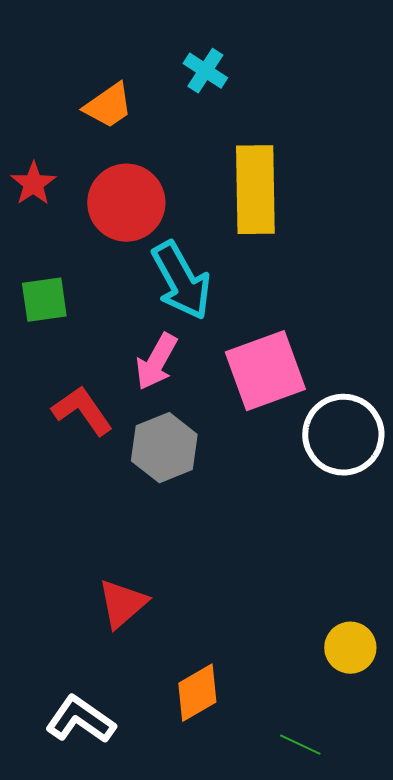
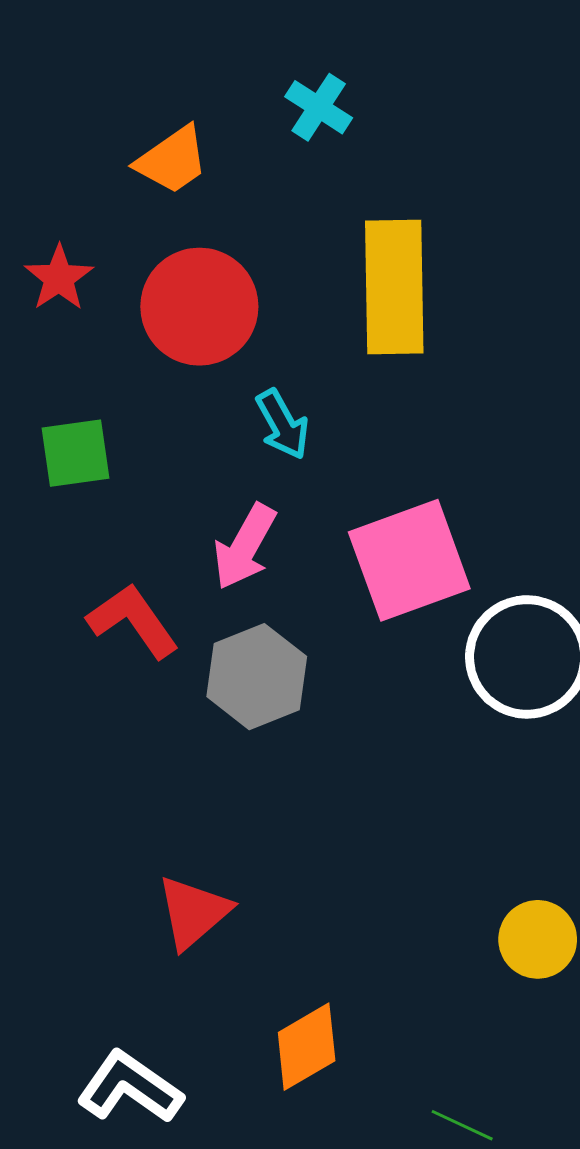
cyan arrow: (181, 281) -> (282, 424), size x0.6
yellow circle: (350, 648) -> (538, 939), moved

